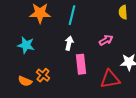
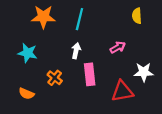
orange cross: (43, 75) -> (55, 78), moved

